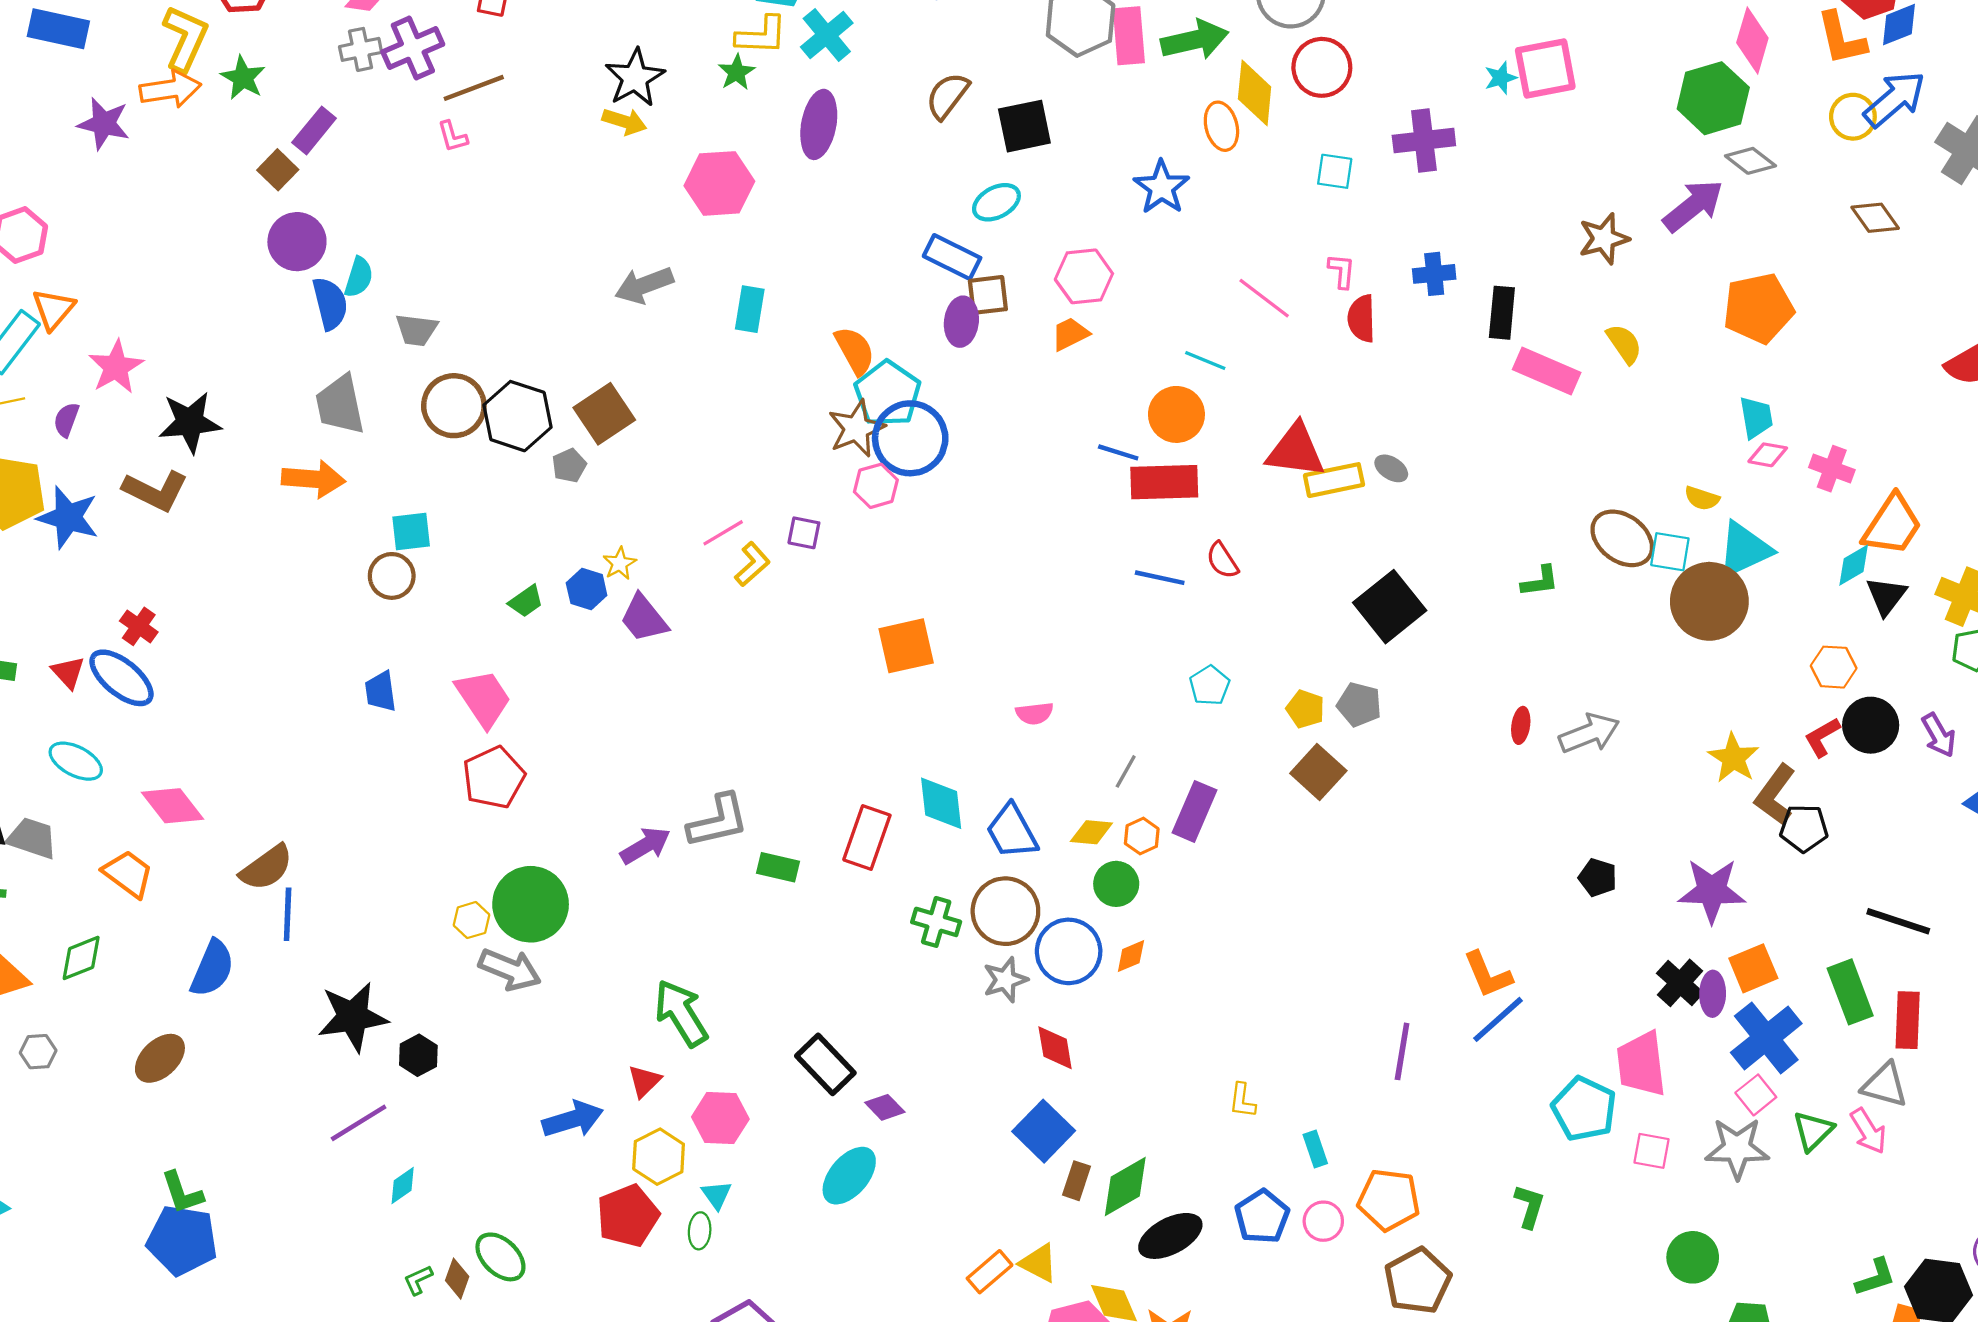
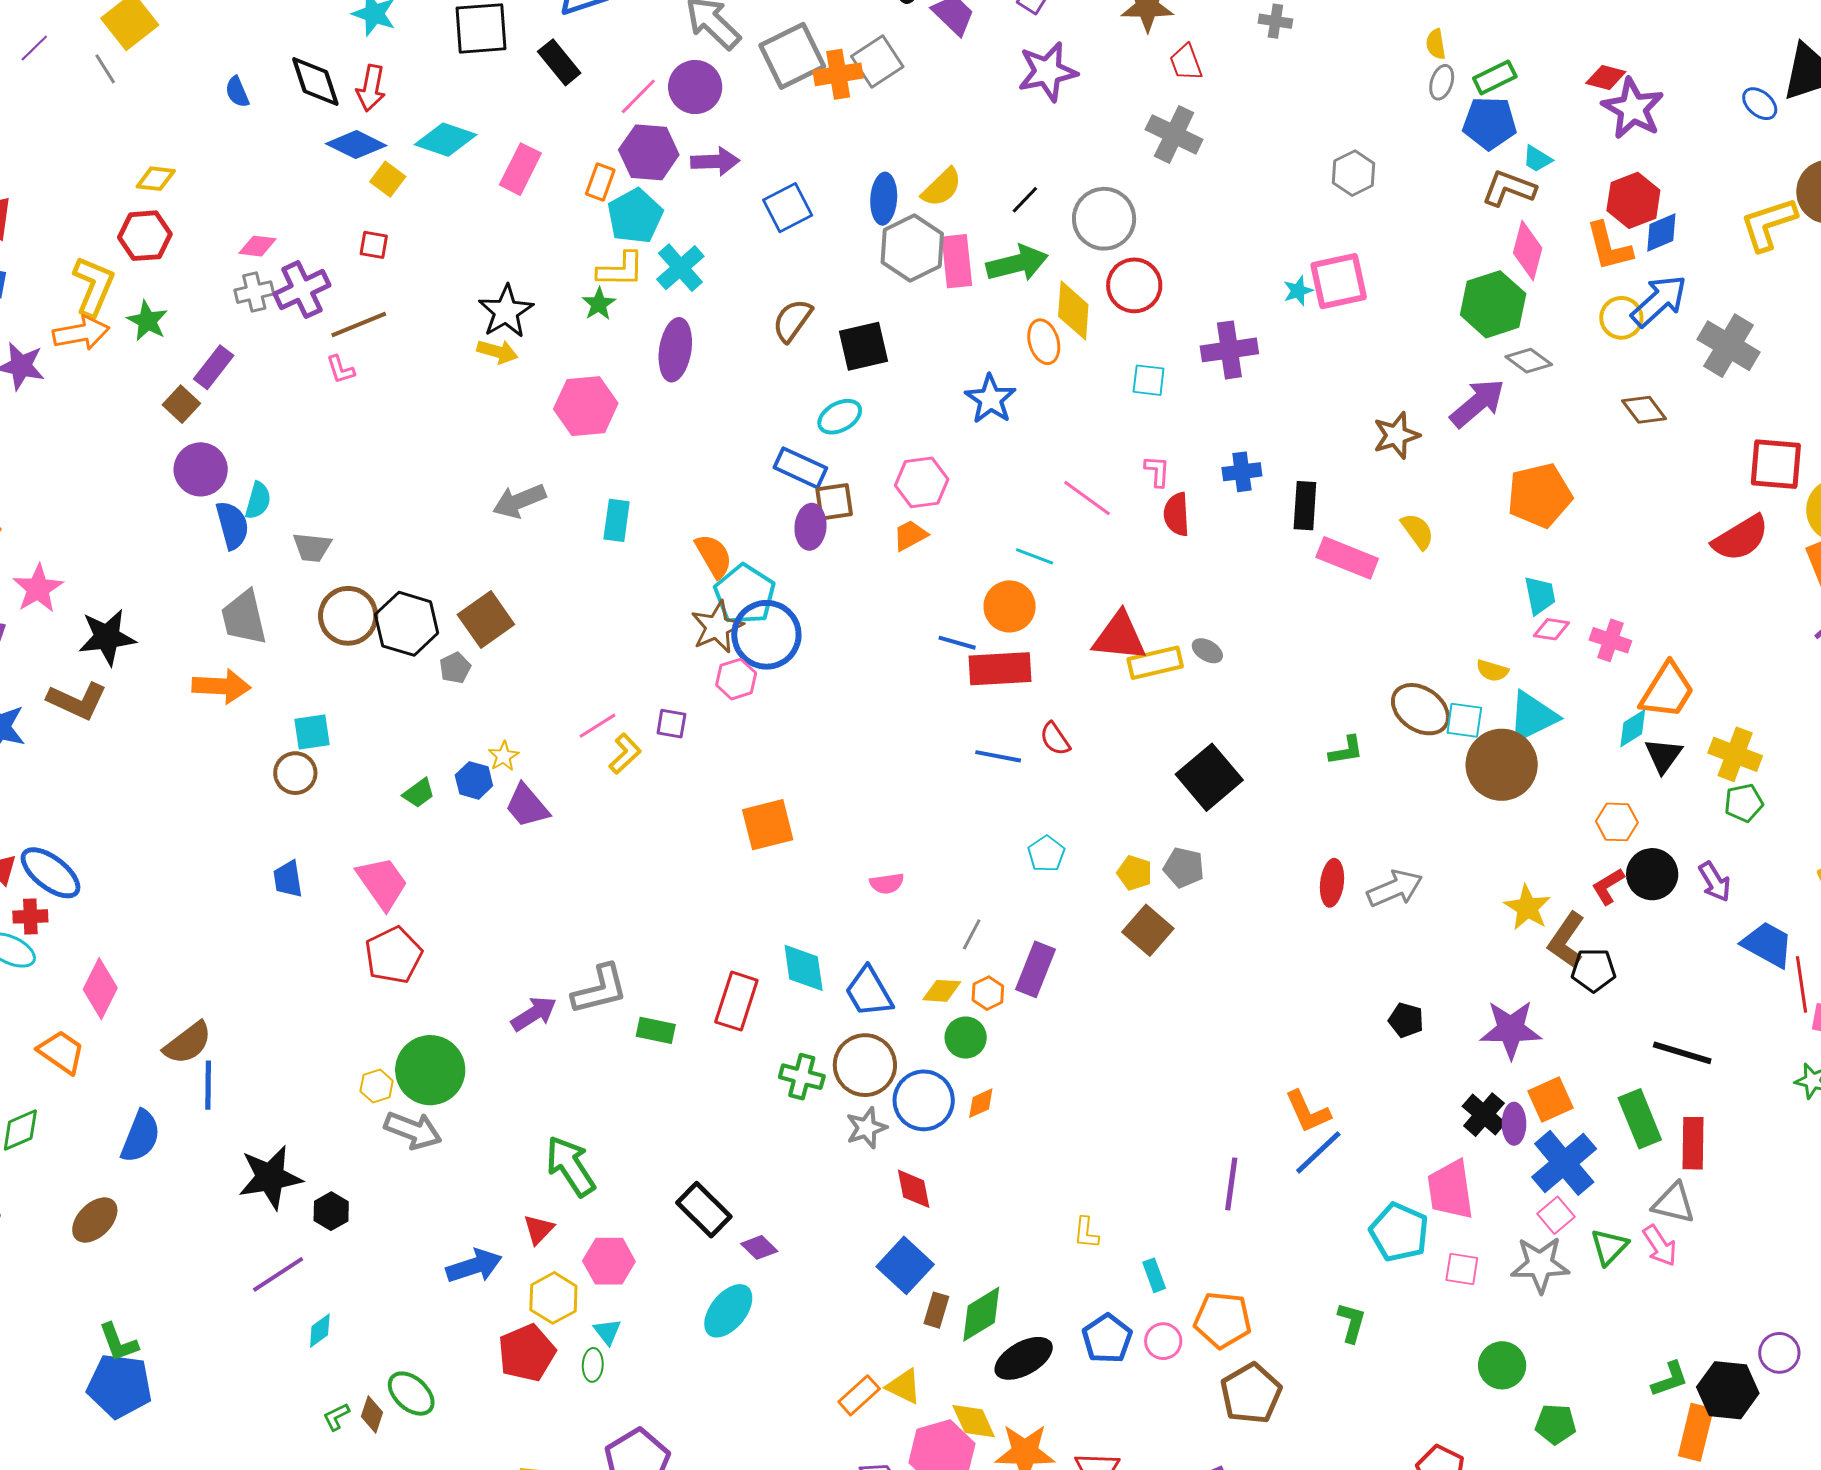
red cross: (139, 626) -> (30, 916), moved, turned -36
red ellipse: (1521, 725) -> (1332, 883), size x1.4
pink diamond: (172, 806) -> (100, 989), turned 66

